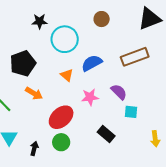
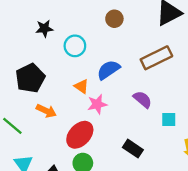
cyan circle: (65, 39) -> (75, 46), size x0.7
pink star: (90, 97) -> (97, 104), moved
cyan square: (131, 112) -> (169, 120), moved

